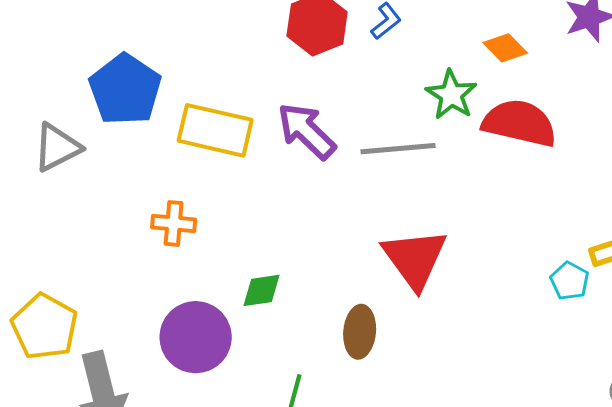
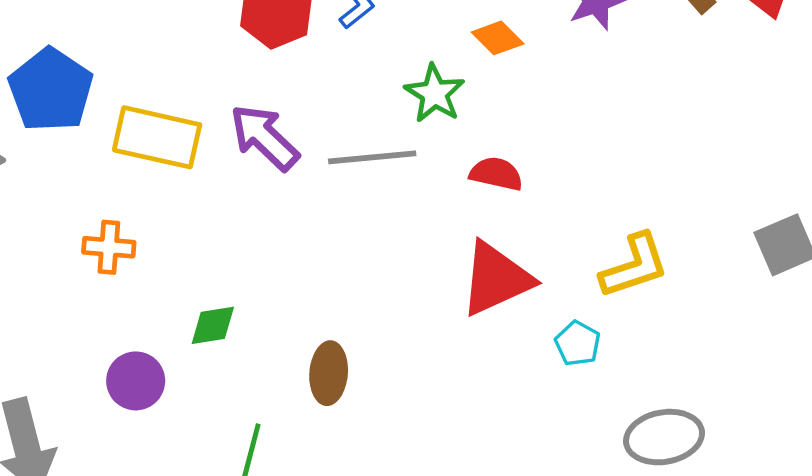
red semicircle: (519, 123) -> (496, 174), moved, size x0.6
red triangle: (415, 259) -> (496, 279), moved, turned 42
cyan pentagon: (570, 281) -> (578, 343), moved
purple circle: (196, 337) -> (136, 381), size x0.7

